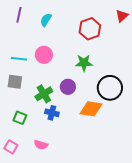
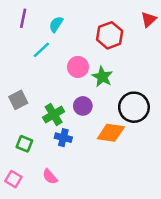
pink circle: (44, 55) -> (78, 67), moved
cyan line: (19, 59) -> (41, 50), moved, turned -49
green star: (84, 63) -> (102, 77), turned 30
gray square: (15, 82) -> (18, 100), turned -35
pink semicircle: (41, 145) -> (50, 177), turned 32

